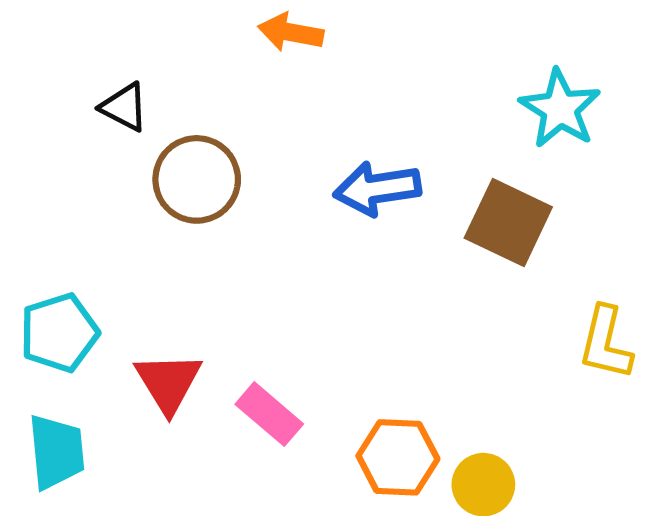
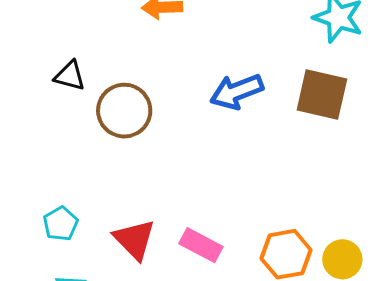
cyan pentagon: (59, 333) -> (61, 224), size x0.7

